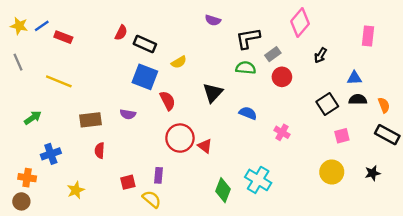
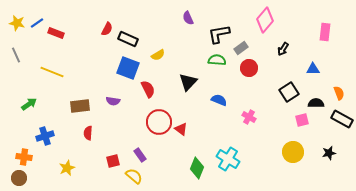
purple semicircle: (213, 20) -> (188, 18), turned 48
black semicircle: (358, 100) -> (316, 103), moved
purple rectangle: (158, 175) -> (140, 155), turned -40

